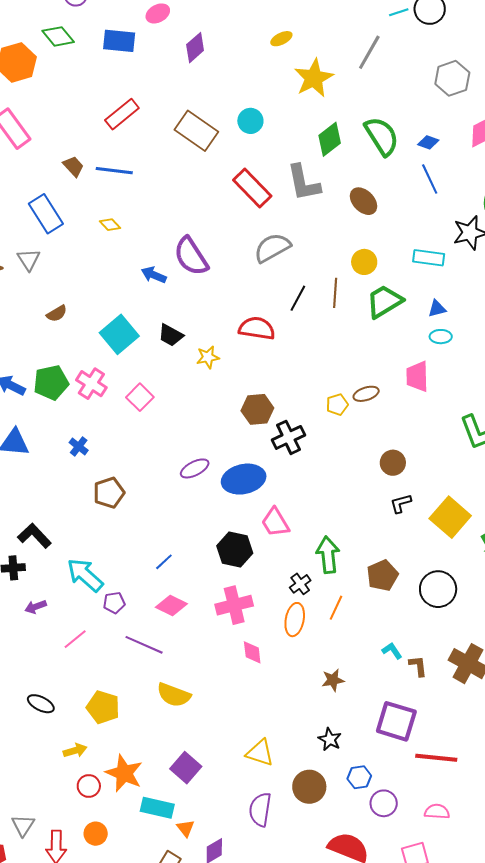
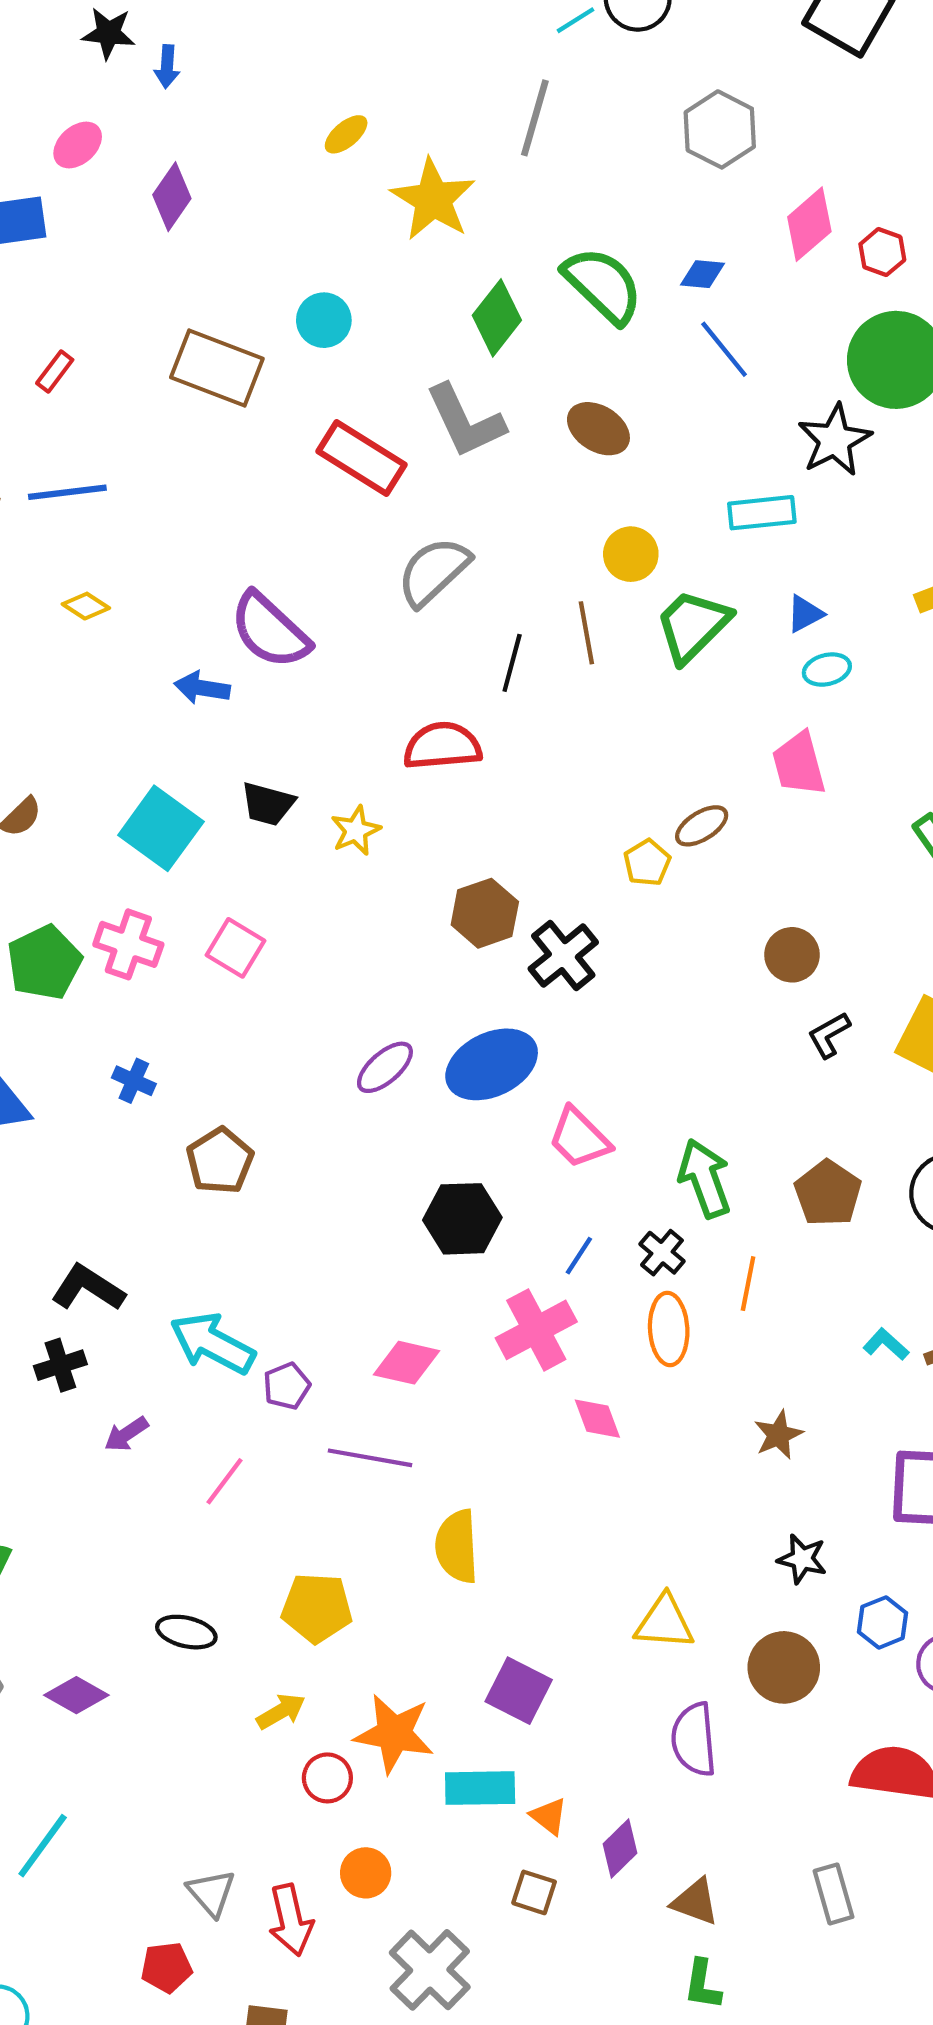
red rectangle: (122, 114) -> (55, 371), size x0.6
black hexagon: (235, 550) -> (462, 1219), moved
blue line: (164, 562) -> (579, 1256), moved
yellow semicircle: (174, 695) -> (457, 1546), turned 80

